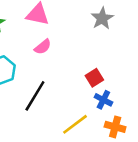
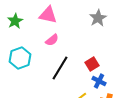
black line: (35, 96) -> (60, 68), moved

